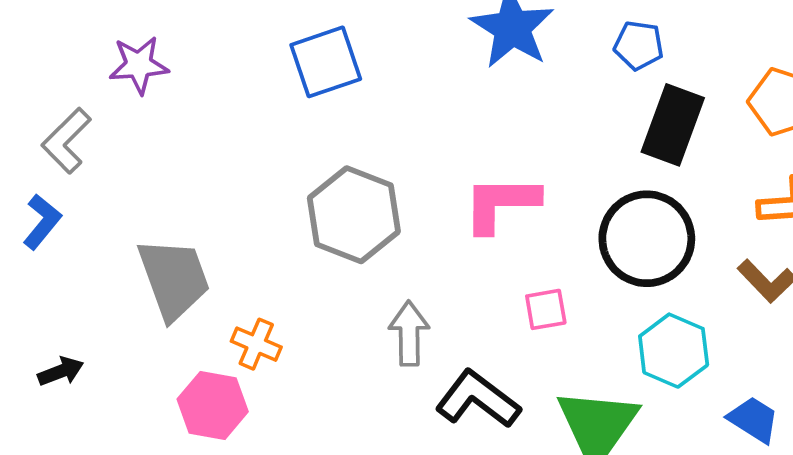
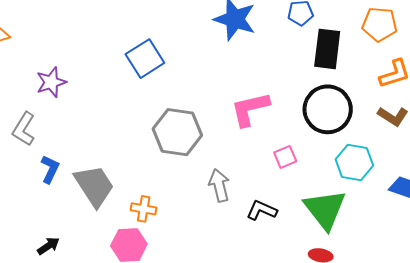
blue L-shape: (42, 222) -> (50, 169), moved
black L-shape: (478, 399) -> (262, 210), size x0.7

